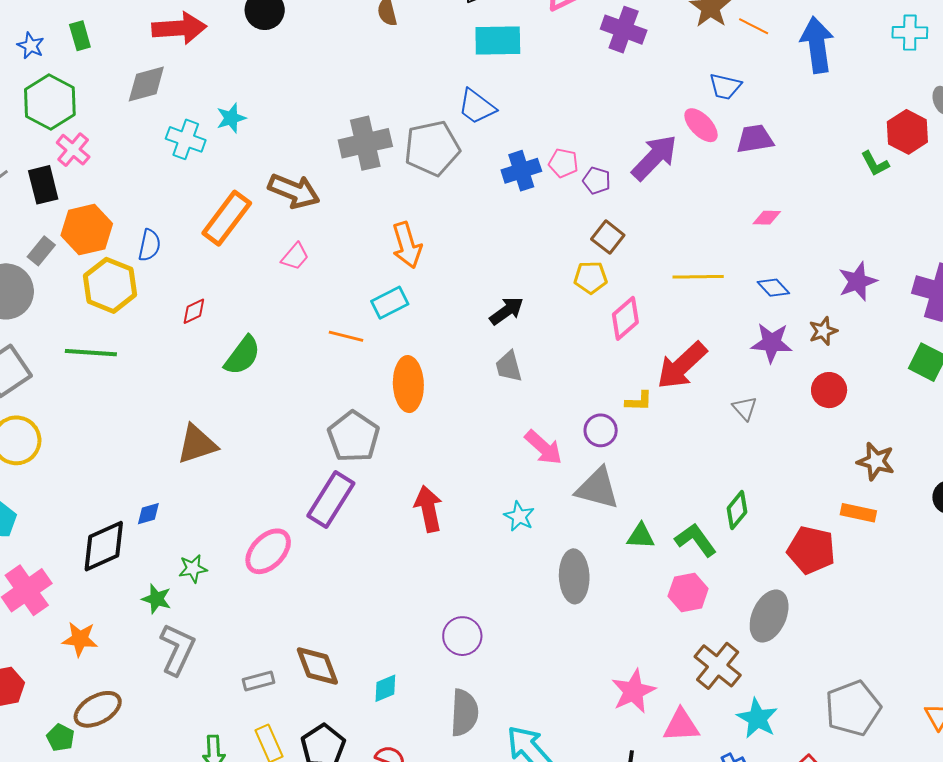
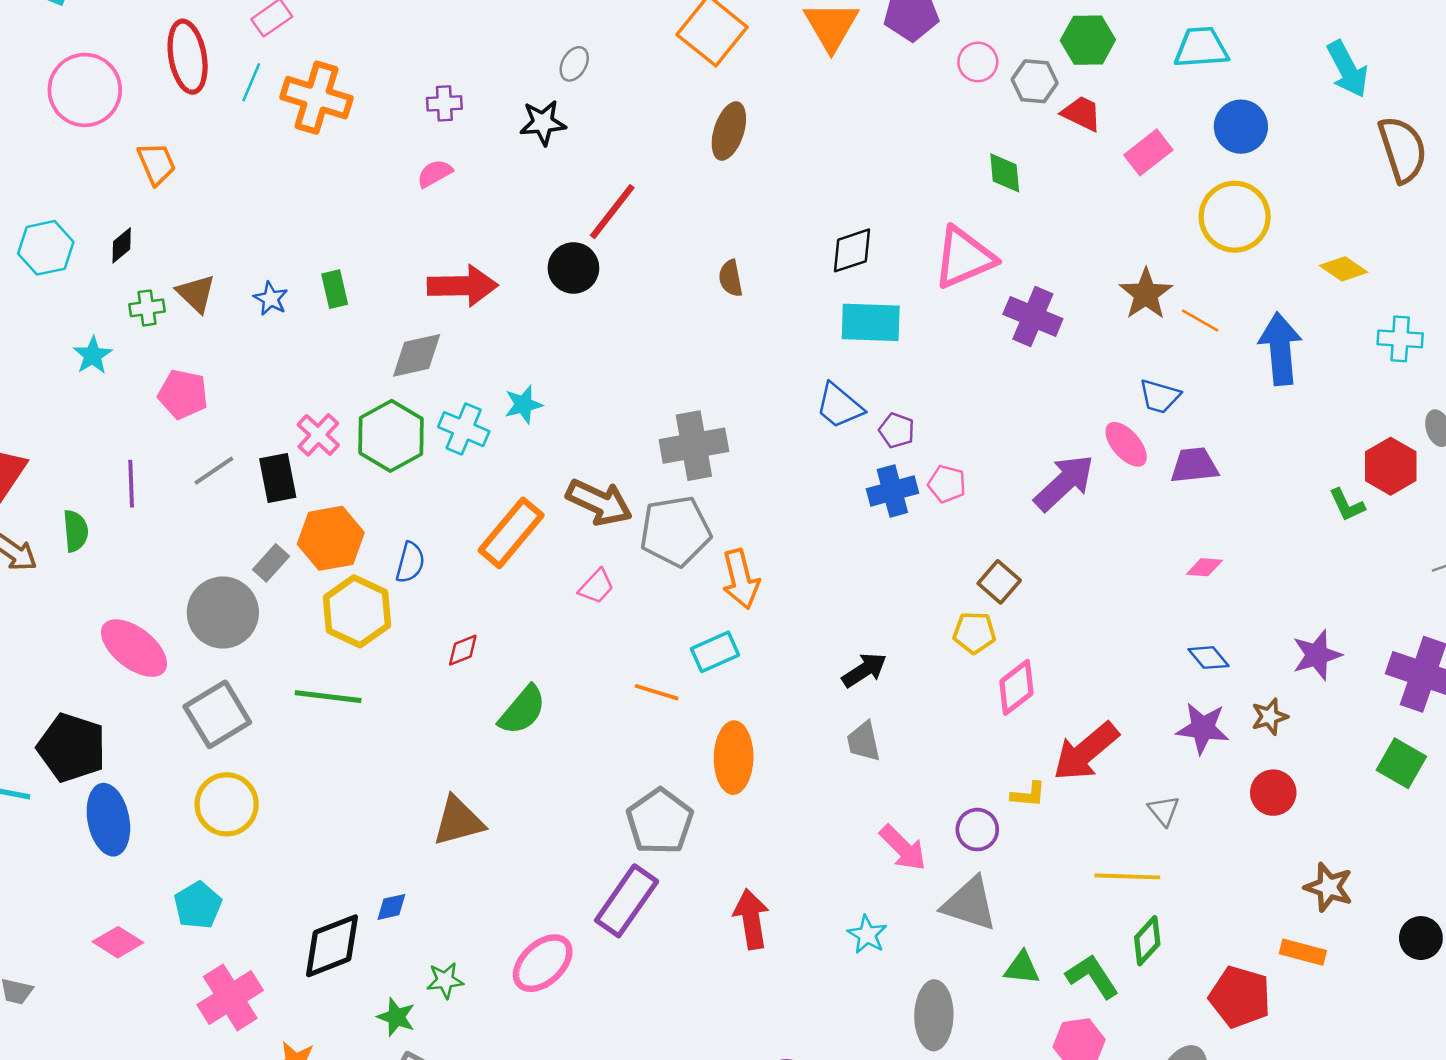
green hexagon: (50, 102) -> (391, 436), moved
gray pentagon: (432, 148) -> (675, 531), moved
purple pentagon: (597, 181) -> (897, 430), moved
yellow line: (698, 277) -> (1127, 876), moved

